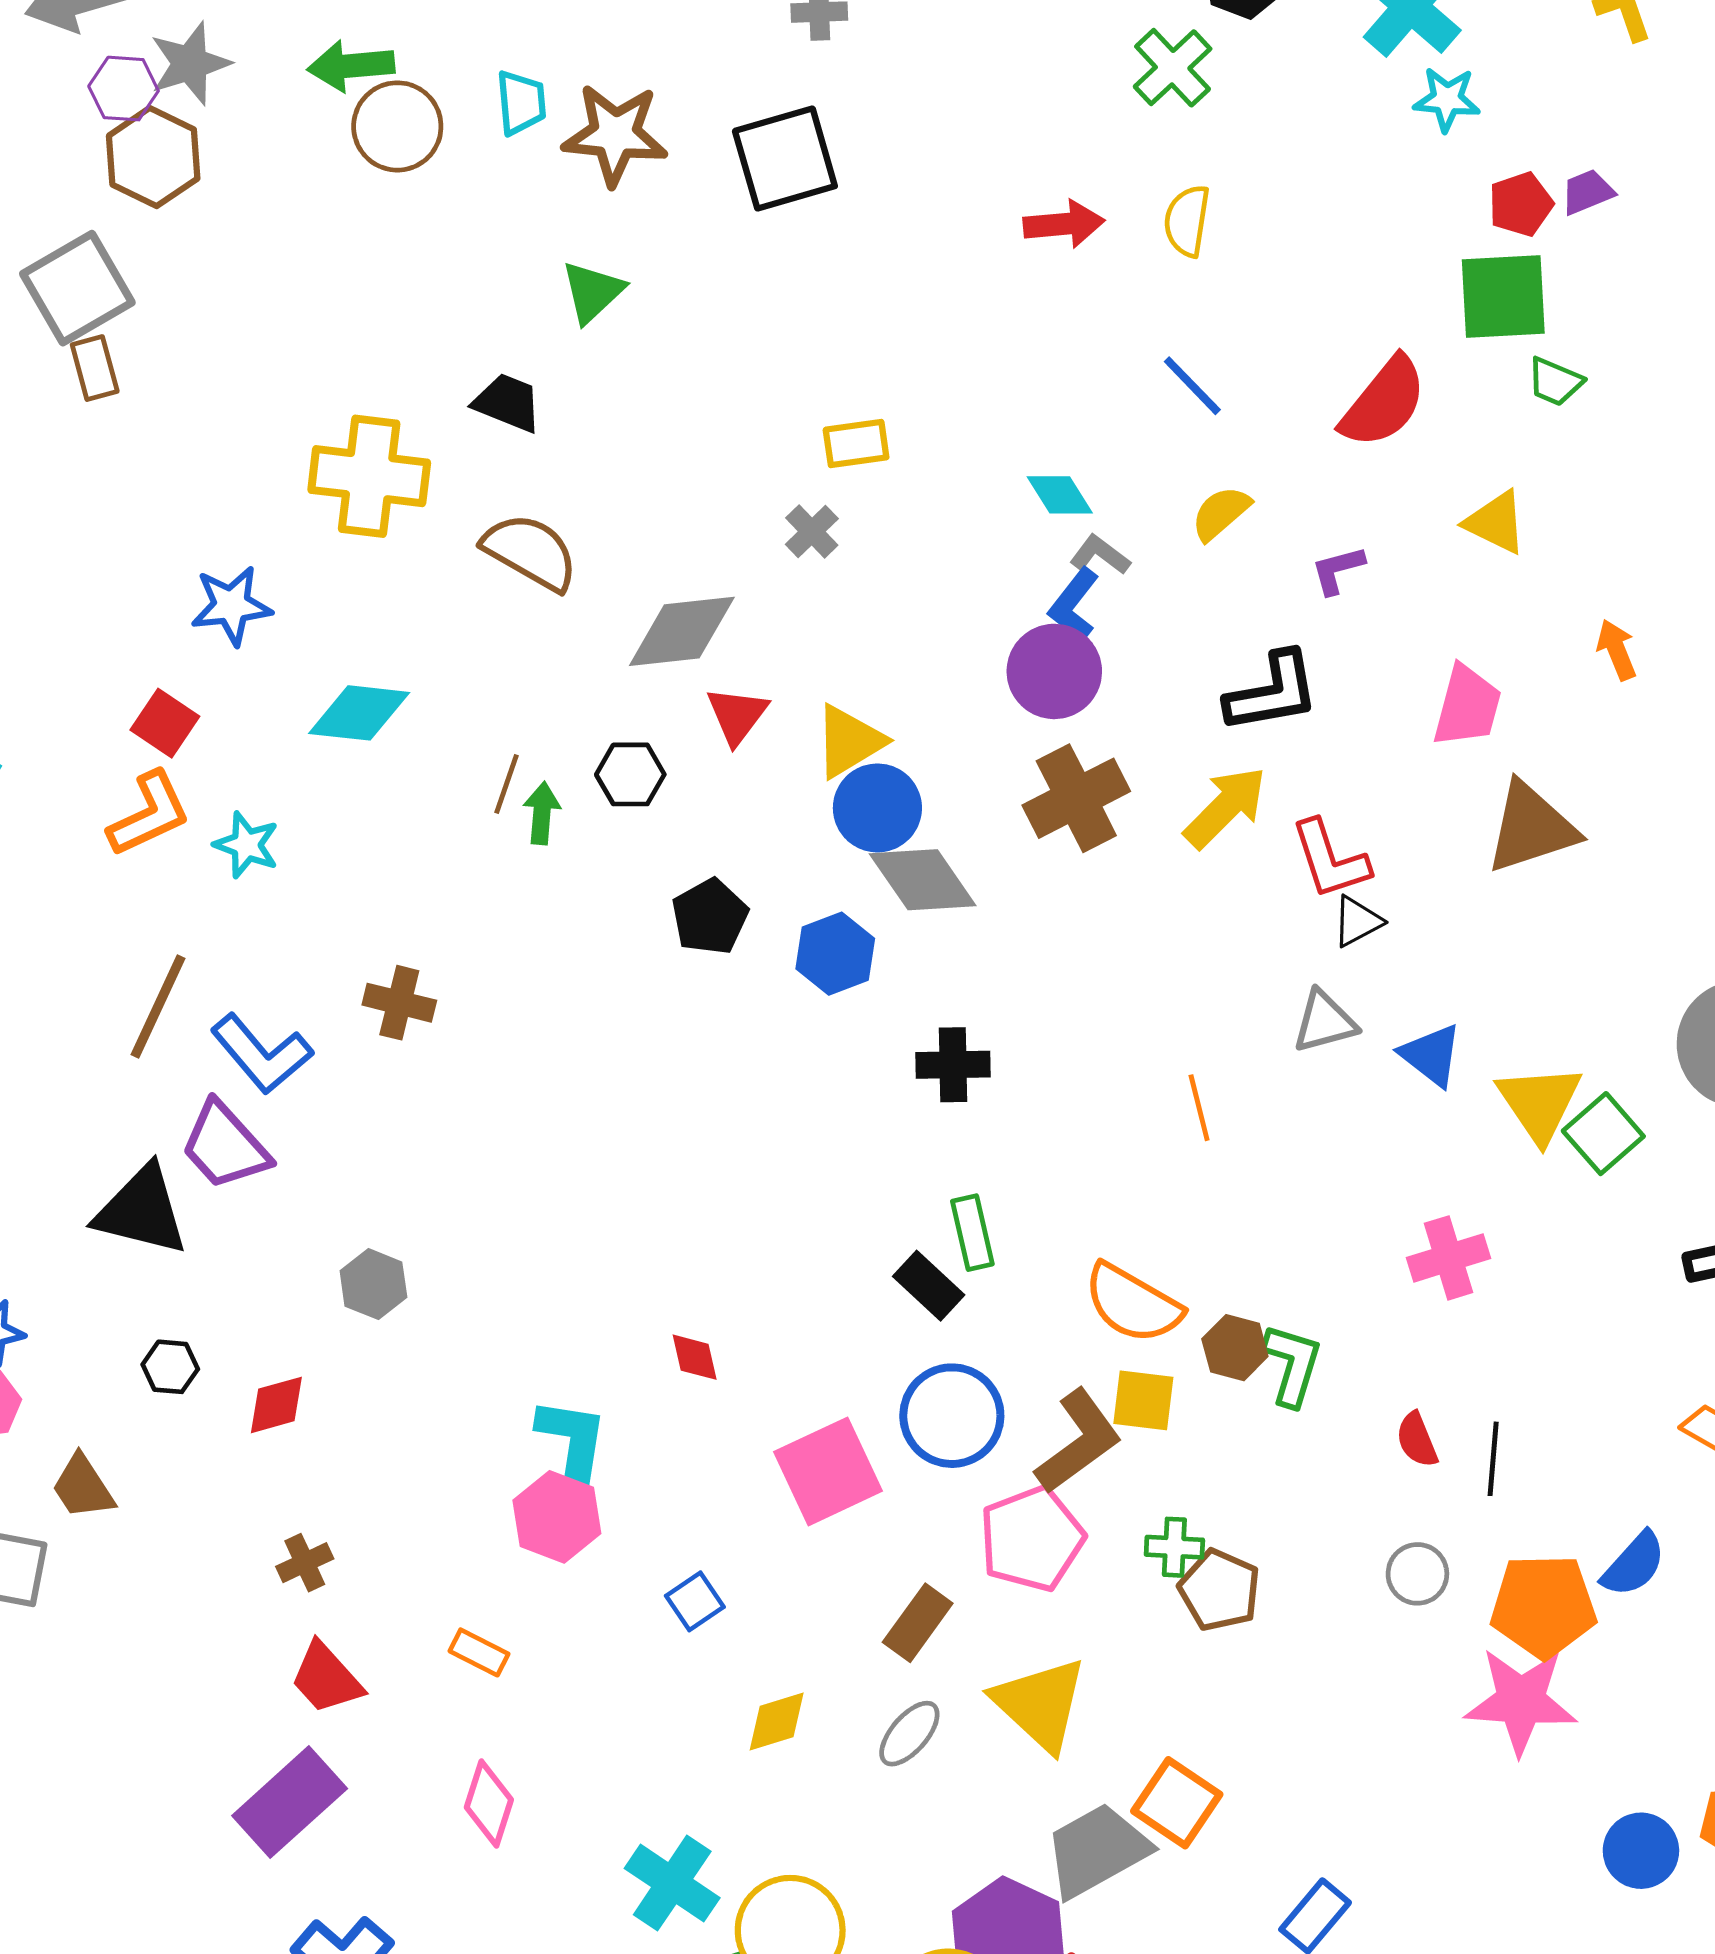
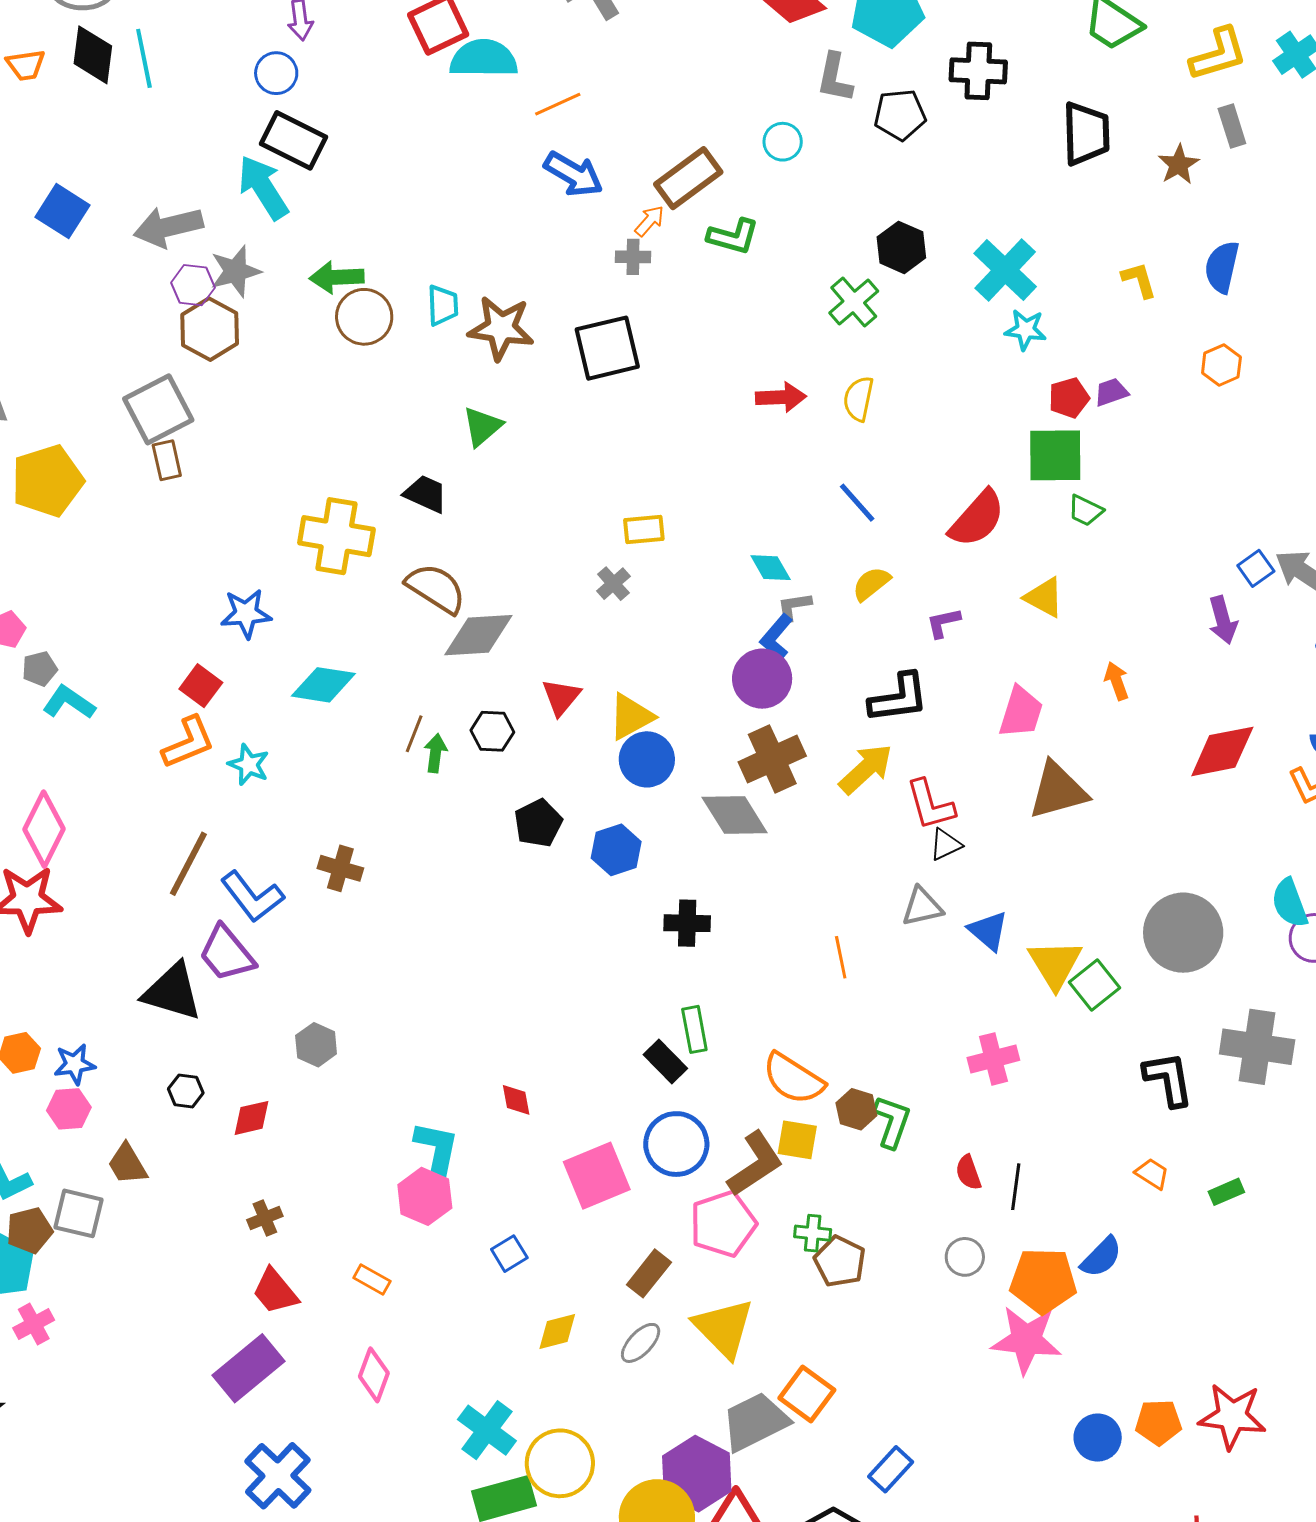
gray L-shape: (1100, 555) -> (794, 607), turned -48
gray diamond: (682, 631) -> (478, 635), moved
gray diamond: (923, 880) -> (735, 815), moved

